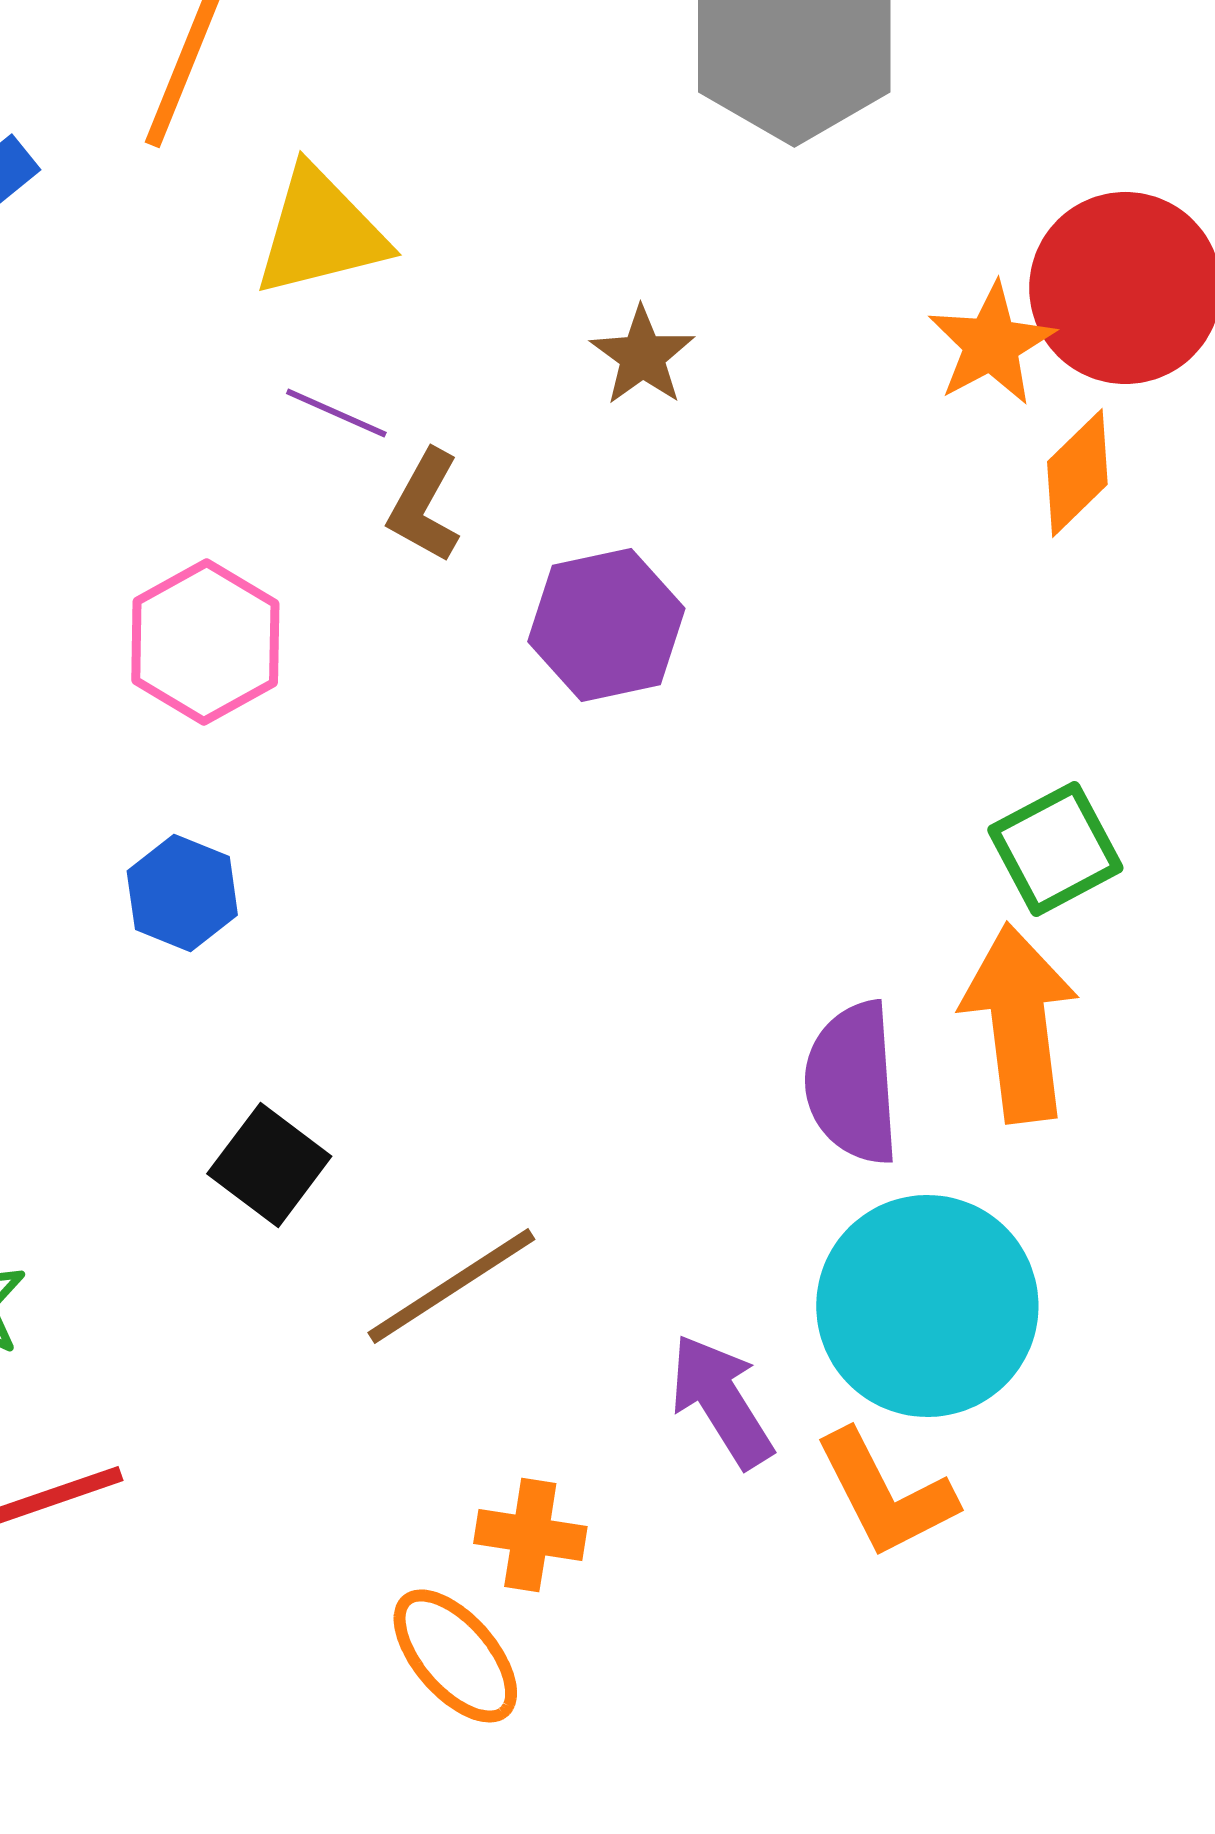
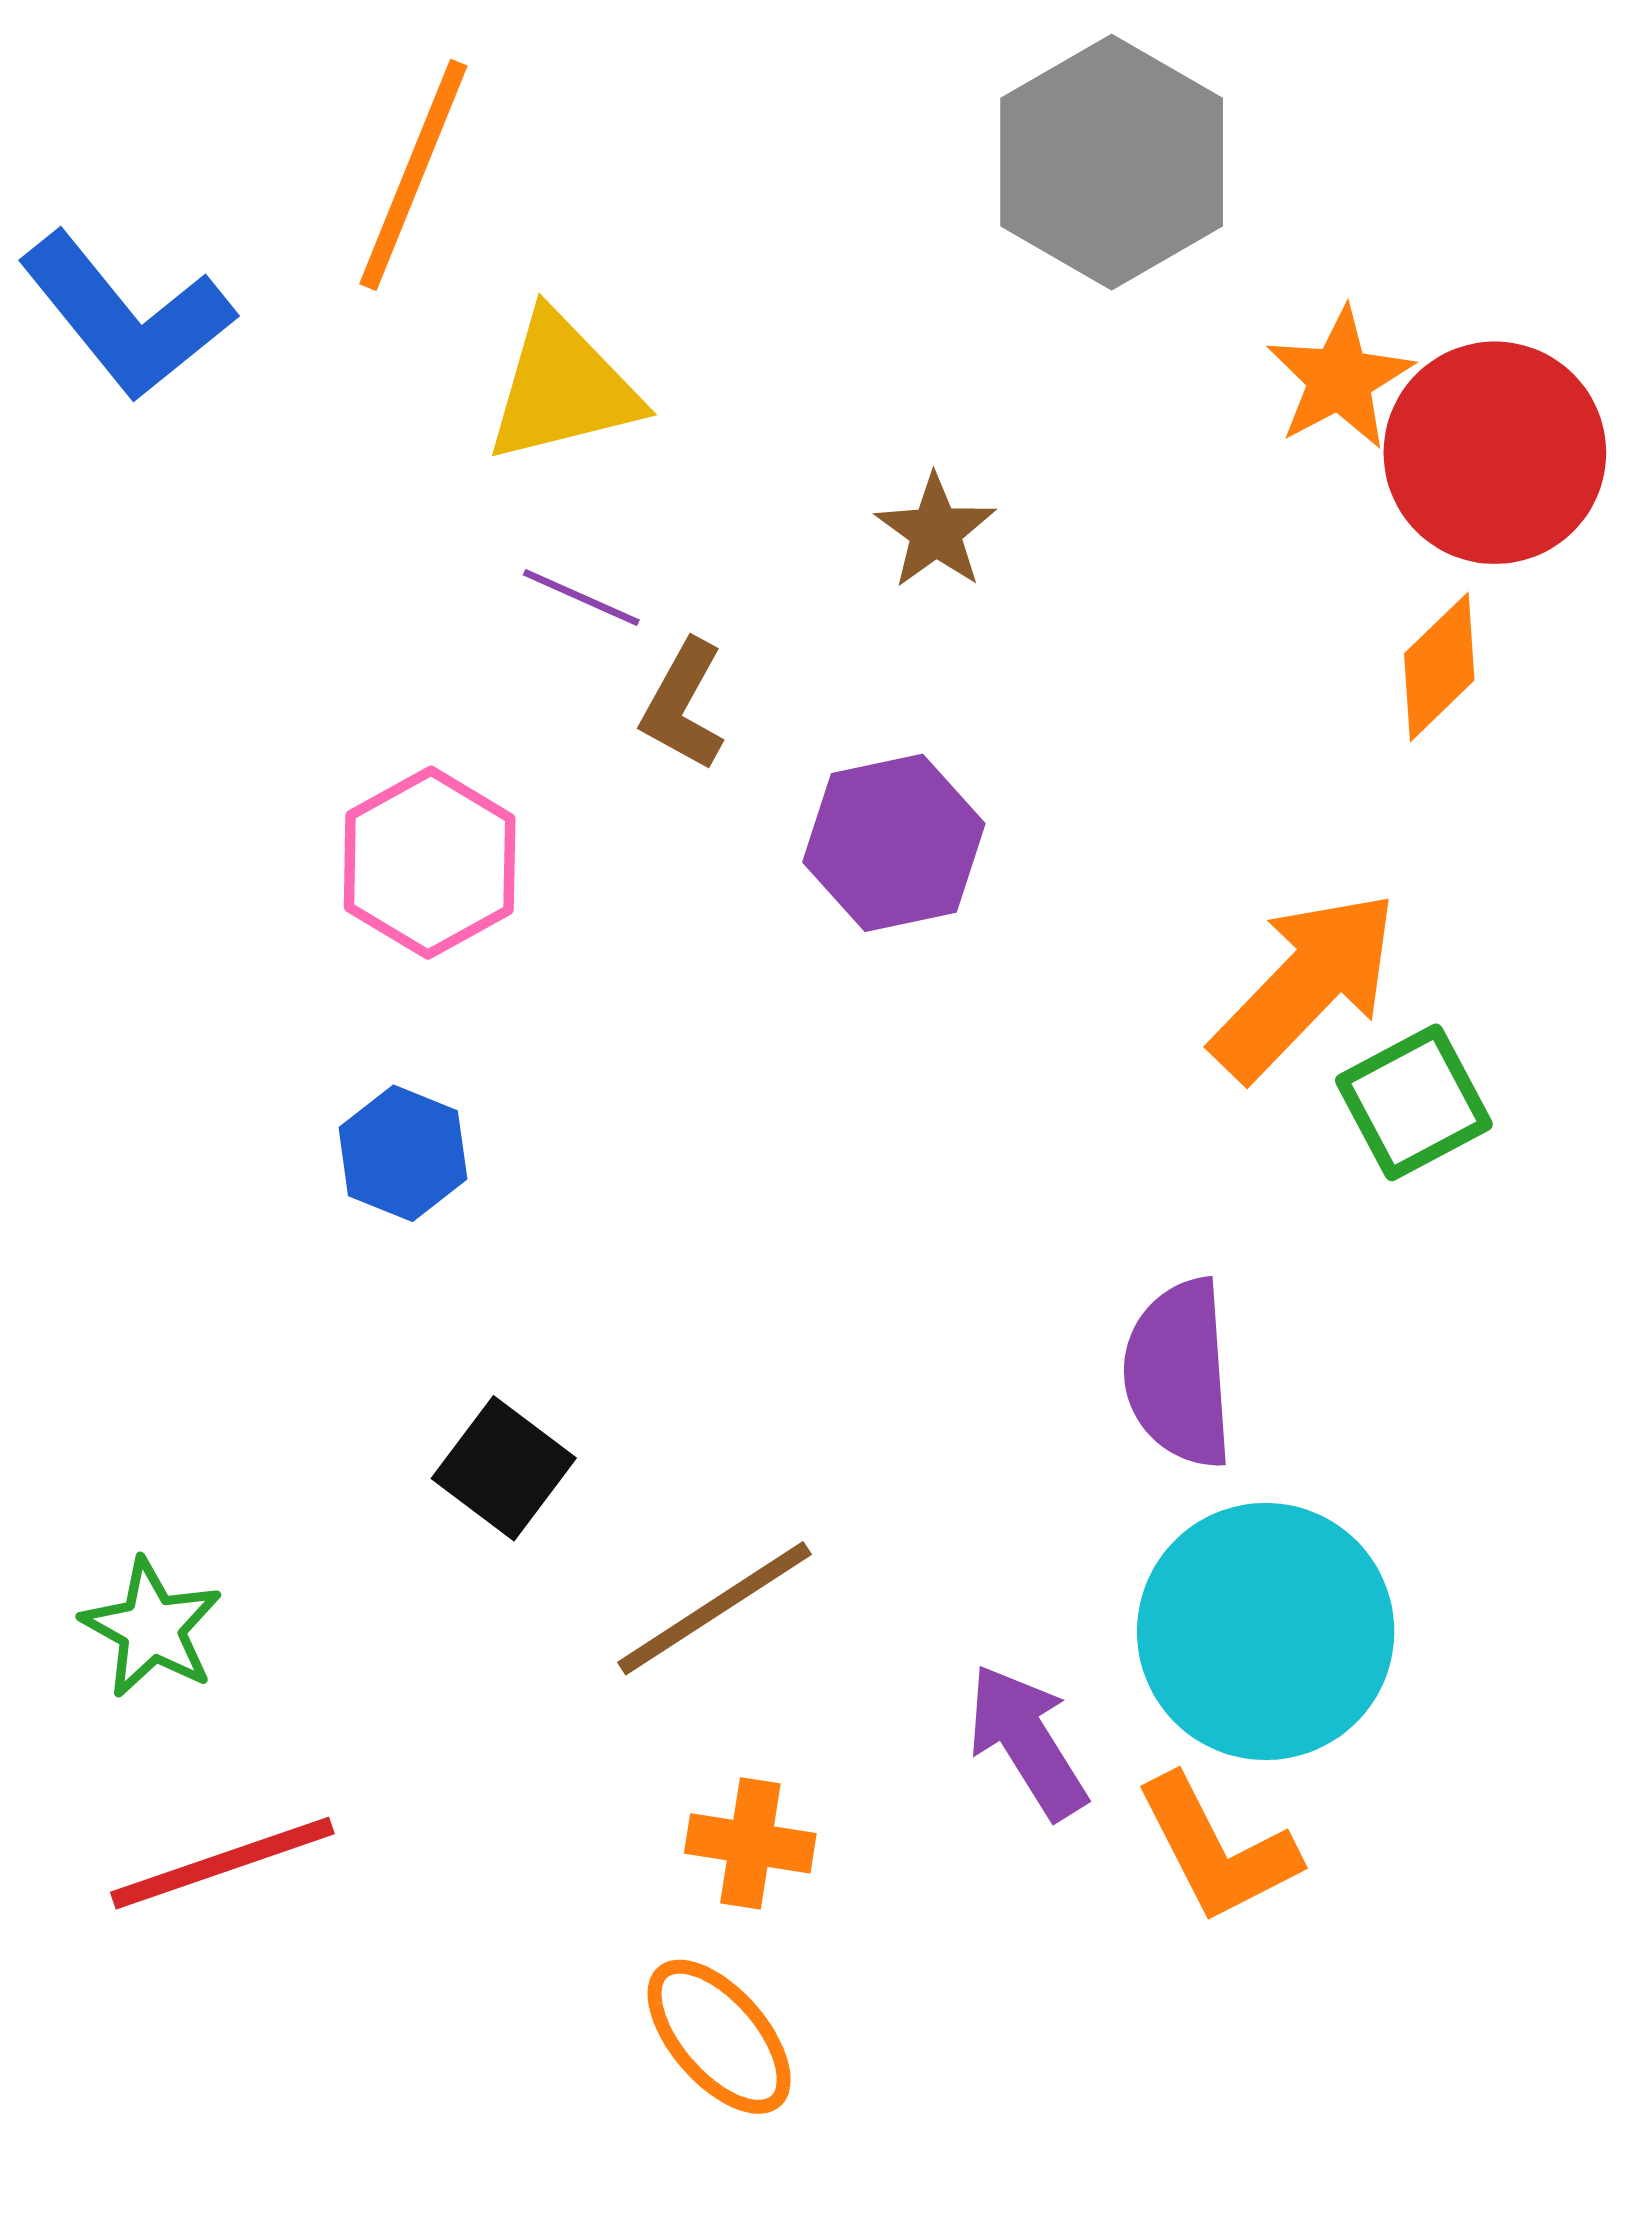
orange star: (991, 344) -> (1340, 379), moved
orange arrow: (1019, 1023) -> (1305, 985), moved, turned 51
orange cross: (530, 1535) -> (750, 1843), moved

